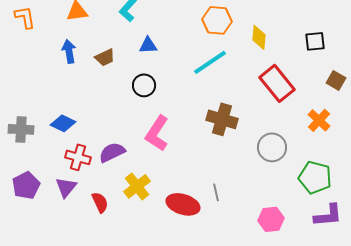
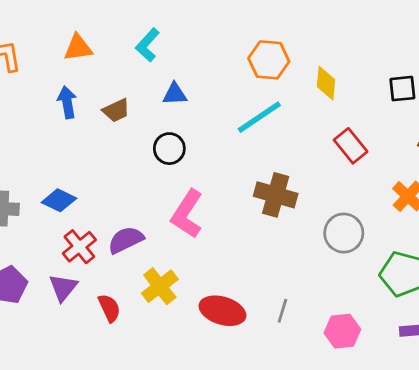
red rectangle: (277, 83) -> (351, 146), size x0.7
red cross: (78, 157) -> (79, 247), turned 35
gray line: (216, 192) -> (282, 311), moved, turned 30

